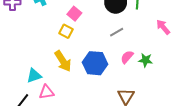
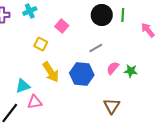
pink arrow: (163, 27) -> (148, 30), moved
yellow square: (66, 31) -> (41, 44), moved
gray line: (117, 32) -> (96, 48), moved

